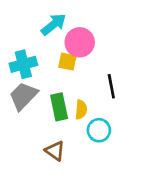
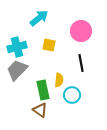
pink circle: (80, 42) -> (81, 31), moved
green rectangle: (59, 107) -> (43, 90), moved

